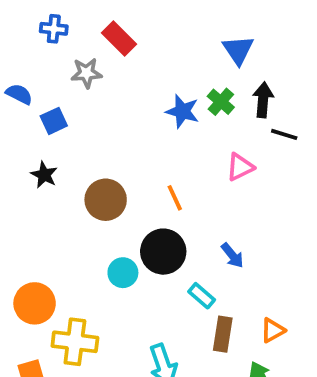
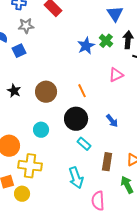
gray star: (86, 73) -> (26, 26), moved
blue star: (182, 111) -> (86, 46), turned 30
black star: (44, 175) -> (14, 91), moved
cyan circle: (123, 273) -> (41, 130), moved
cyan rectangle: (202, 296) -> (84, 144), moved

